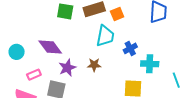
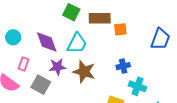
cyan trapezoid: (105, 36) -> (77, 43), moved
brown star: (94, 65) -> (84, 72), size x1.6
pink rectangle: (34, 75) -> (23, 64), turned -64

